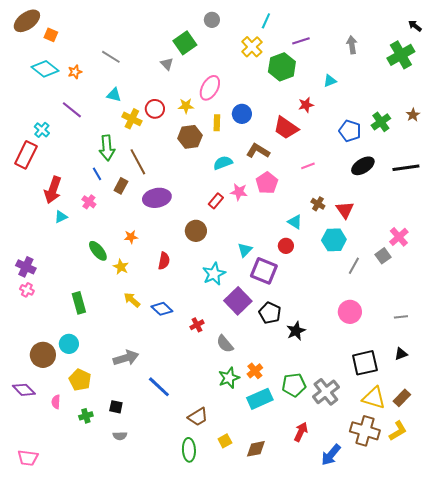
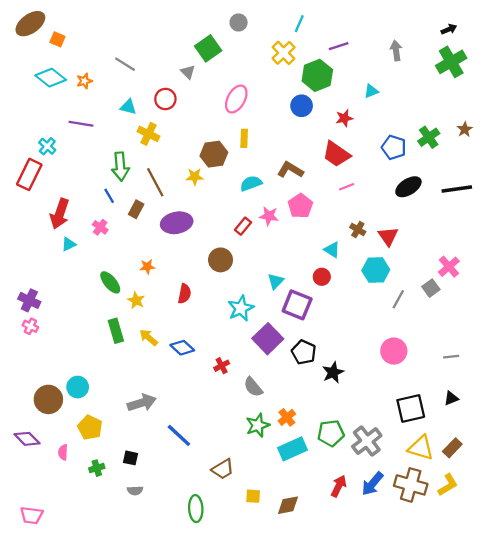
black arrow: (415, 26) -> (449, 29), moved, turned 120
yellow star: (186, 106) -> (195, 177), moved
red circle: (155, 109) -> (165, 99), moved
purple line: (72, 110) -> (81, 124), turned -30
blue circle: (242, 114) -> (302, 106), moved
red trapezoid: (286, 128) -> (336, 154), moved
green rectangle: (79, 303) -> (116, 331), moved
yellow square: (225, 441) -> (253, 496), turned 32
green ellipse: (189, 450) -> (196, 509), moved
blue arrow: (331, 455) -> (372, 484), moved

